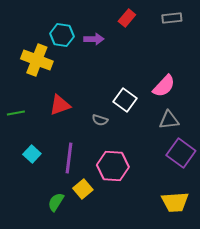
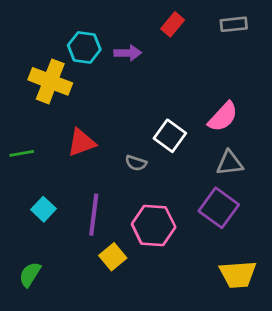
purple square: (181, 153) -> (219, 208), moved
green semicircle: (56, 202) -> (30, 274), moved

